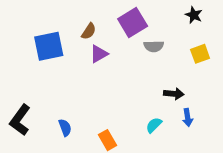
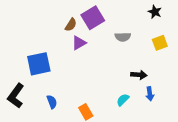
purple square: (133, 22) -> (93, 18), moved
blue square: (49, 46) -> (39, 64), moved

